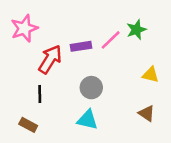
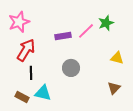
red arrow: (50, 59) -> (26, 50), moved
brown triangle: (147, 113) -> (114, 88), turned 40
cyan triangle: (87, 120) -> (43, 93), moved

